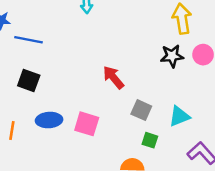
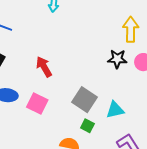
red arrow: (113, 77) -> (44, 67), moved
gray square: (141, 110) -> (85, 100), size x1.4

